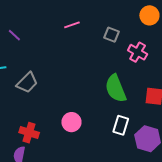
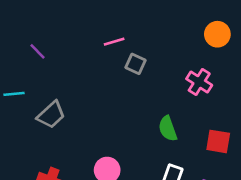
gray square: (112, 35) -> (136, 64), moved
green semicircle: (116, 88) -> (168, 129), size x0.7

